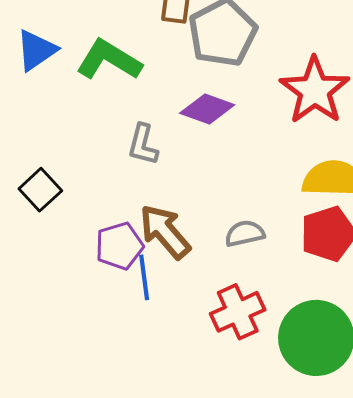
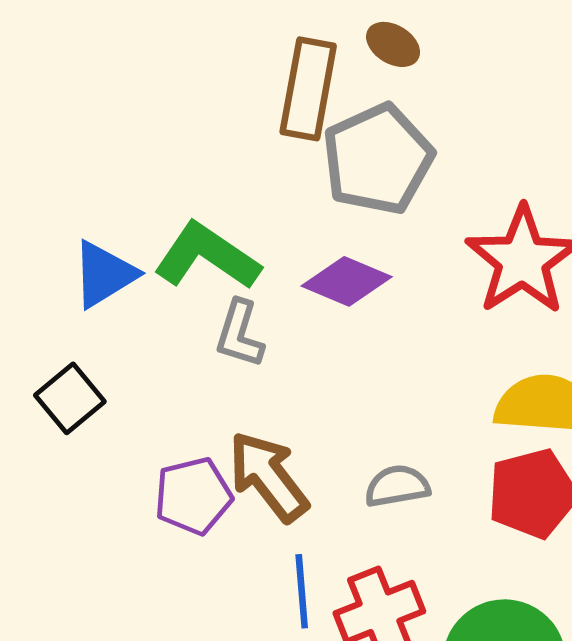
blue triangle: (36, 50) -> (104, 274), moved
green L-shape: (109, 60) -> (207, 256), moved
blue line: (144, 277) -> (302, 591), moved

